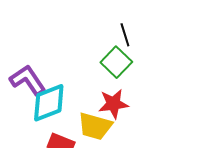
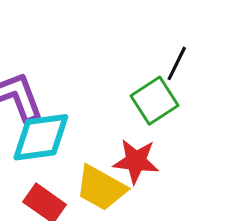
black line: (125, 35) -> (177, 63), turned 30

